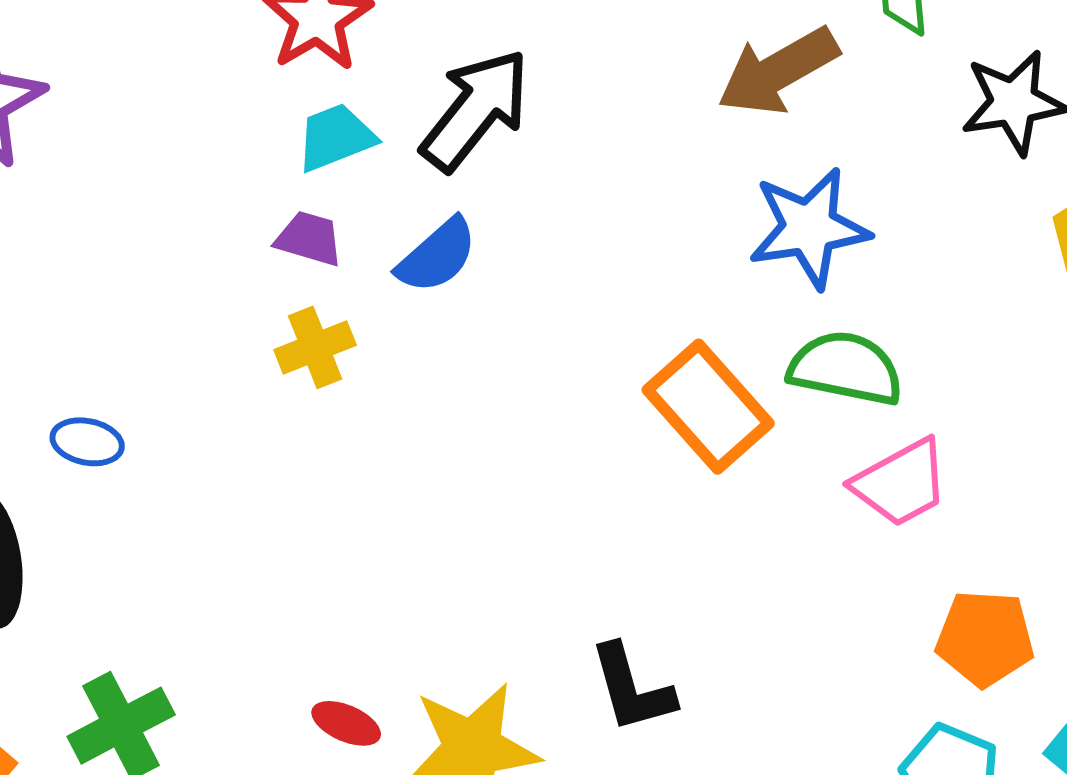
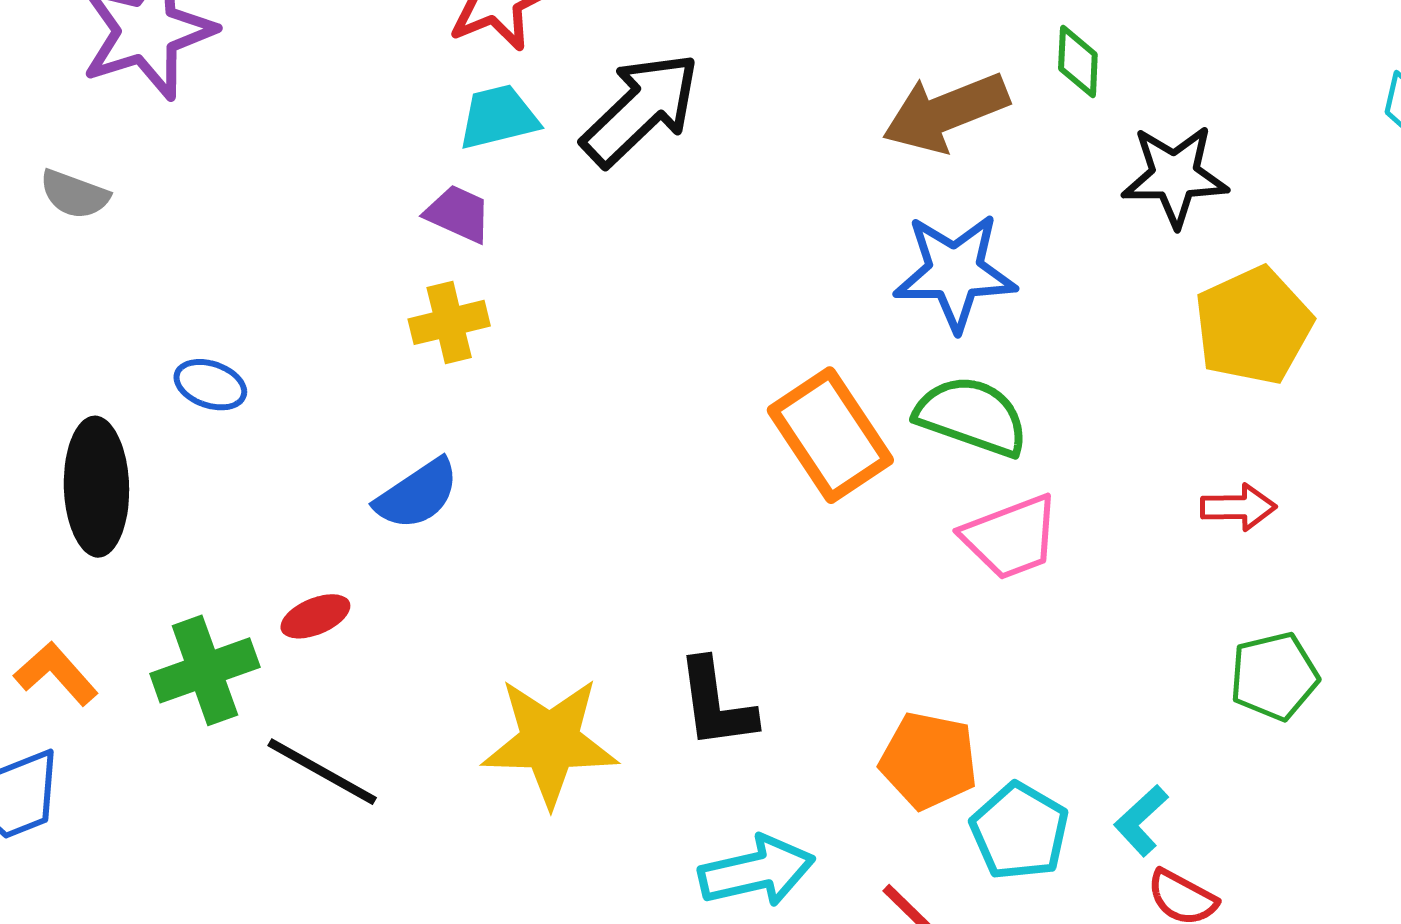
blue semicircle: (437, 256) -> (417, 494), moved
orange pentagon: (985, 638) -> (929, 761), moved
red ellipse: (346, 723) -> (315, 616), moved, turned -54

